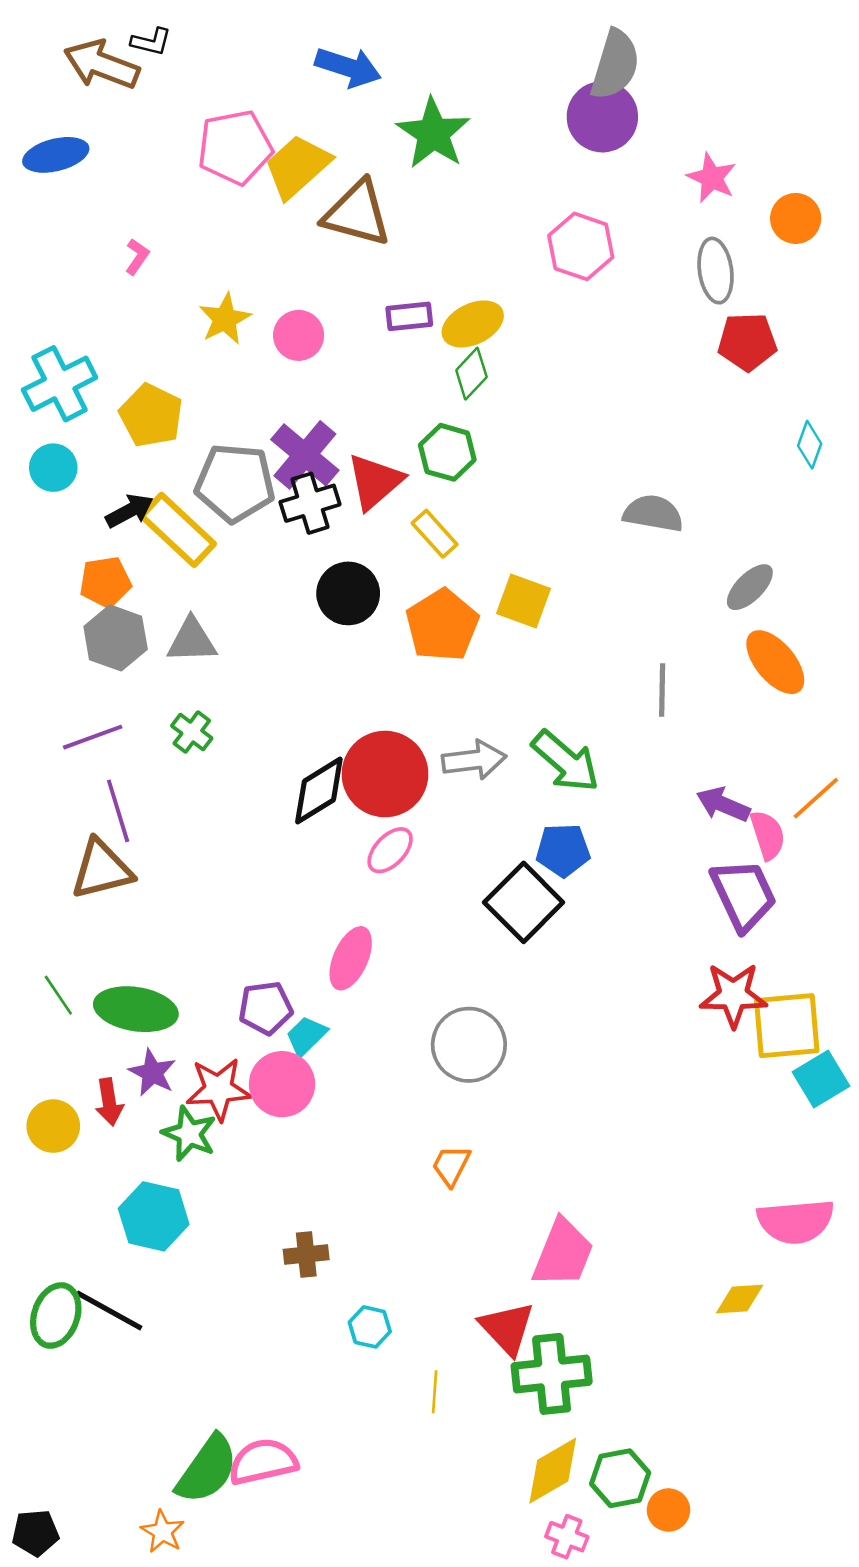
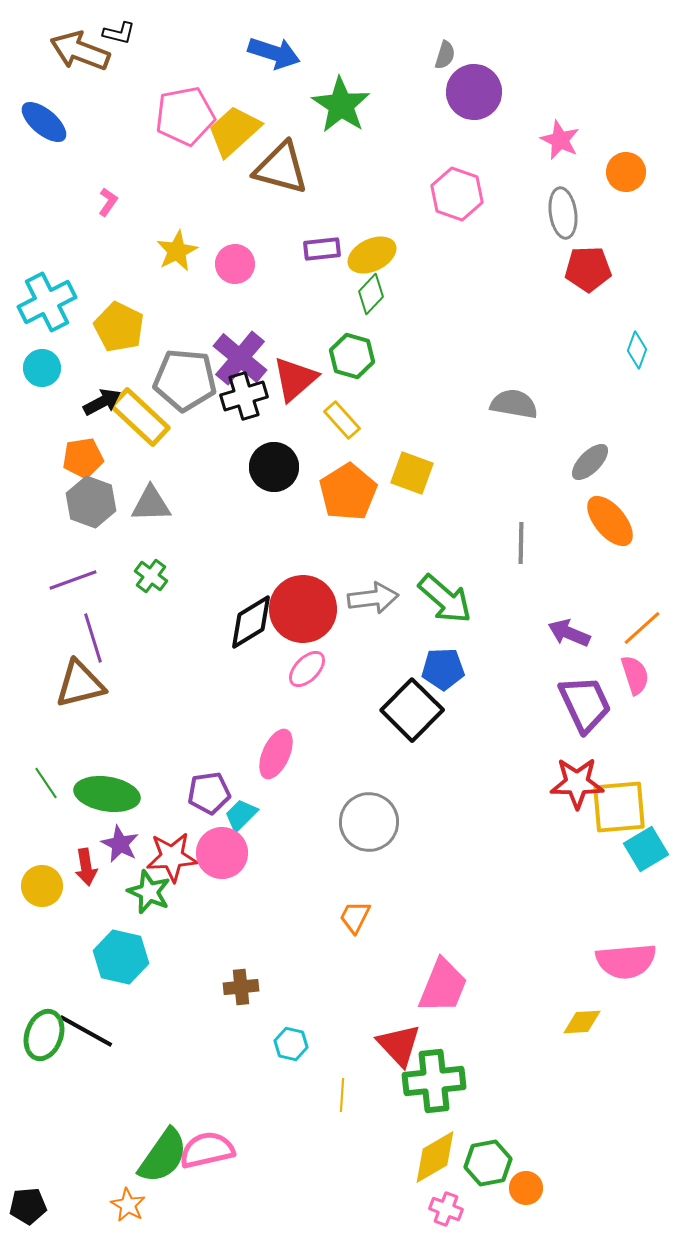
gray semicircle: (615, 65) -> (445, 55), moved, size x0.5
blue ellipse: (56, 155) -> (44, 122), turned 54
pink semicircle: (768, 835) -> (635, 675), moved

